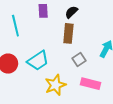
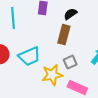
yellow star: (55, 85) -> (52, 75), moved

